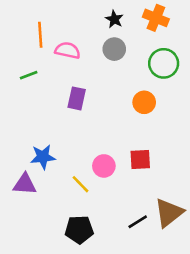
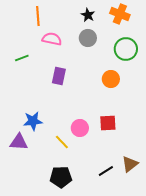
orange line: (40, 35) -> (38, 16), moved
brown triangle: (169, 213) -> (130, 164), size x0.7

